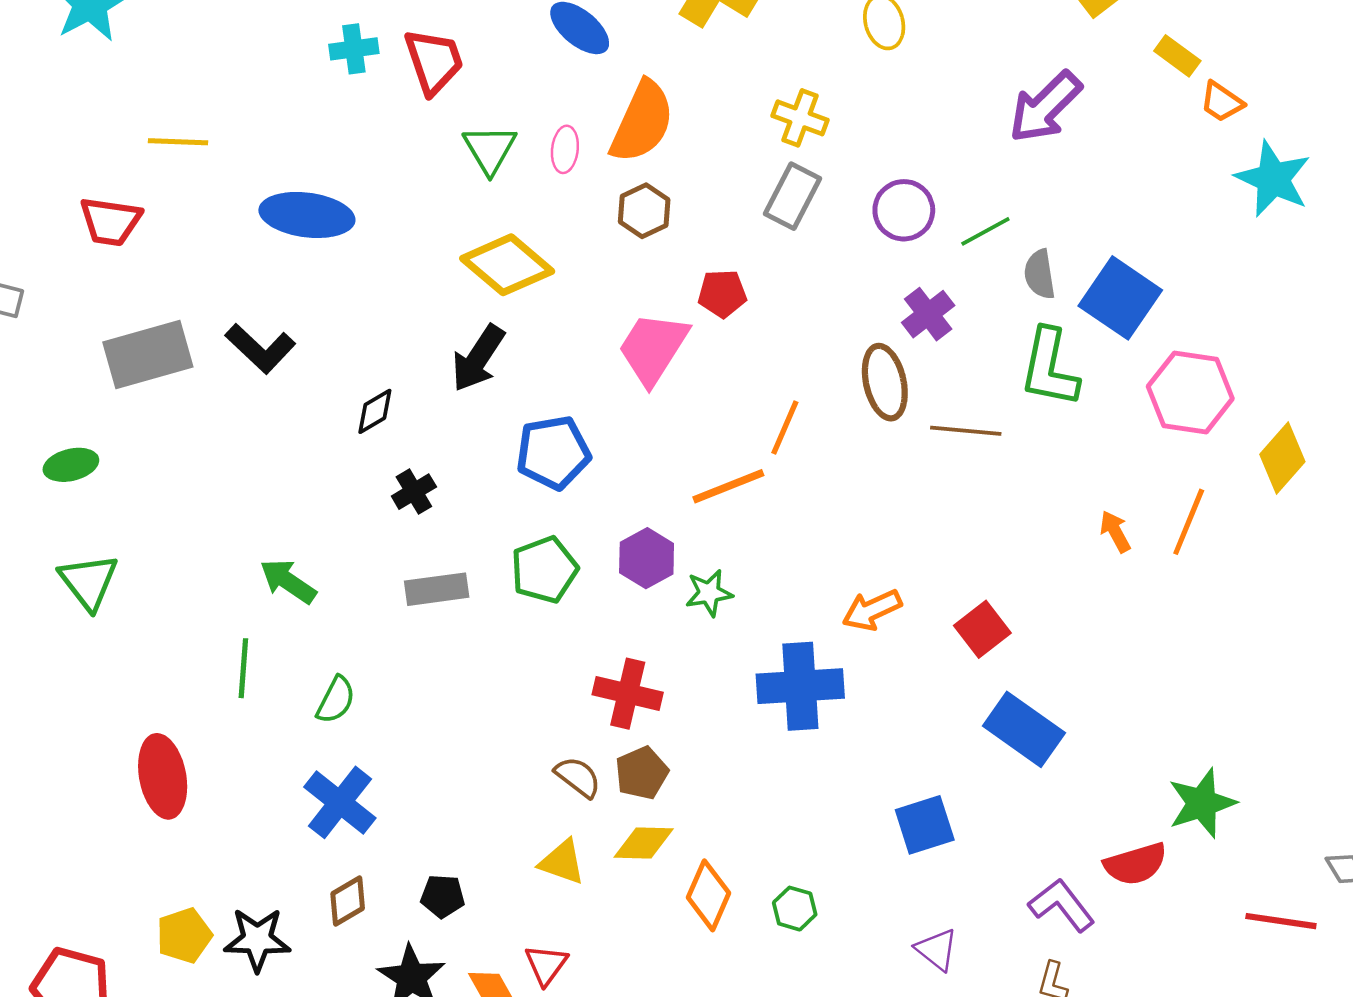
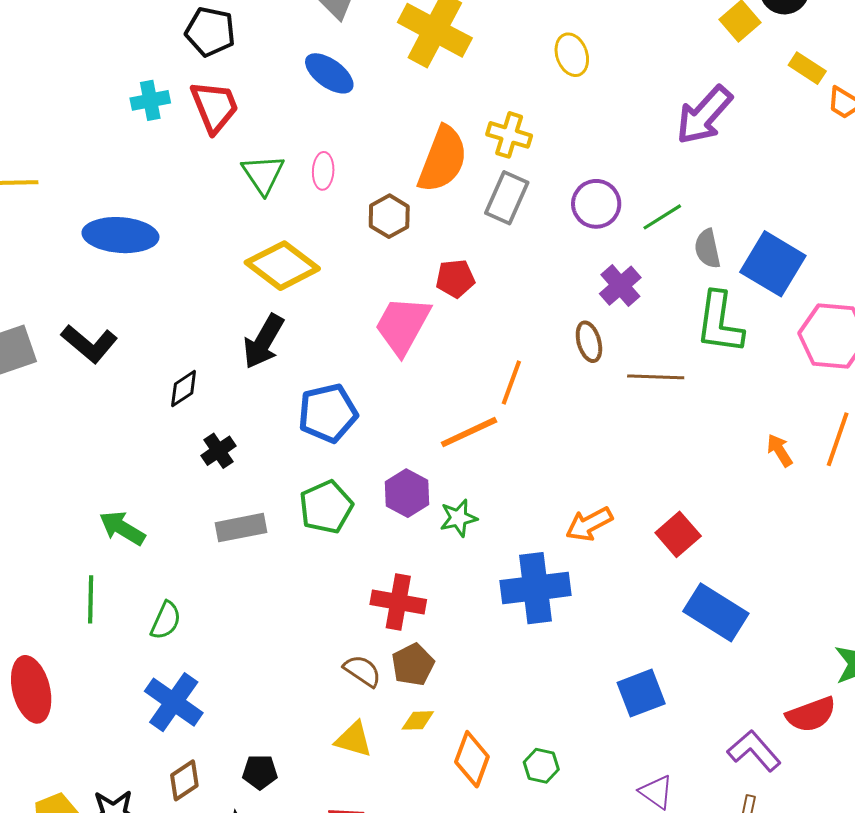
orange semicircle: (642, 122) -> (443, 159), moved
brown ellipse: (885, 382) -> (589, 342), size x0.7
yellow diamond: (644, 843) -> (418, 720), size x0.7

